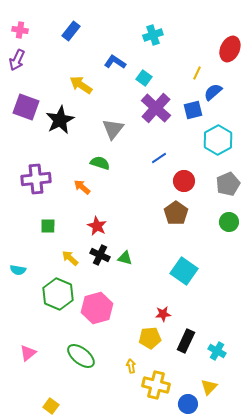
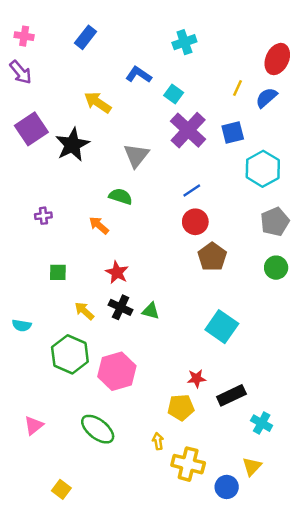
purple arrow: (17, 60) -> (20, 72), turned -65
blue semicircle: (213, 92) -> (266, 98), moved
purple square: (26, 107) -> (31, 129), turned 36
purple cross: (36, 179) -> (43, 216), size x0.5
red circle: (184, 181) -> (195, 222), moved
black rectangle: (186, 341) -> (231, 395), moved, turned 40

